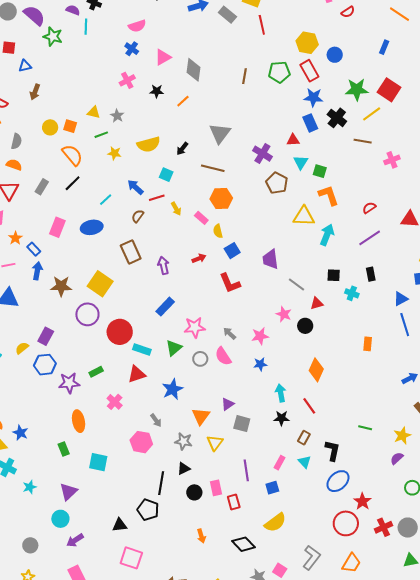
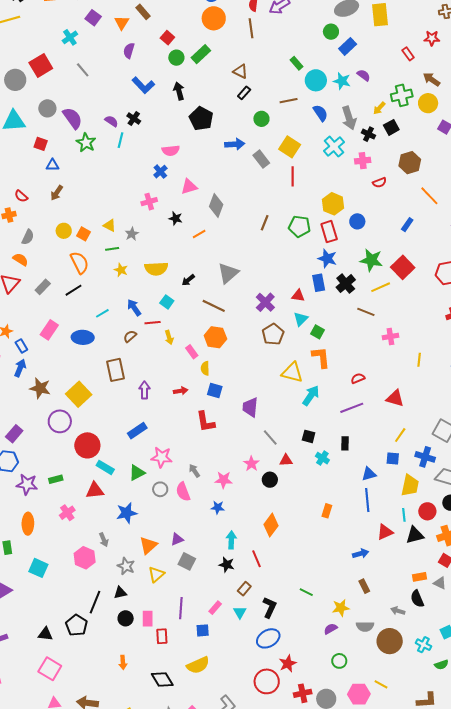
blue square: (232, 251) -> (215, 390), turned 35

